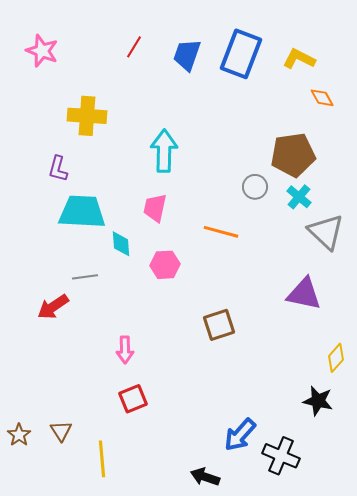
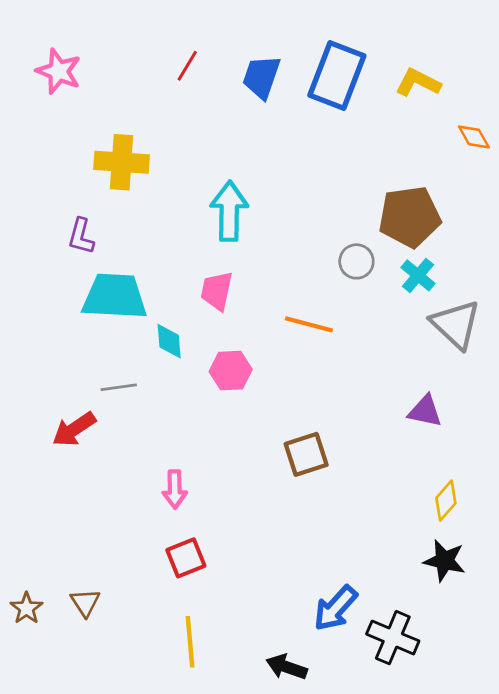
orange diamond: (322, 98) -> (474, 137), moved
purple triangle: (304, 294) -> (425, 411), size x0.7
yellow diamond: (336, 358) -> (446, 501), moved
yellow line: (102, 459) -> (190, 642), moved

